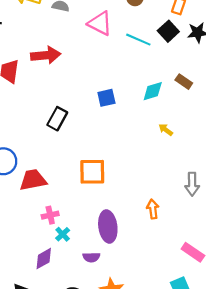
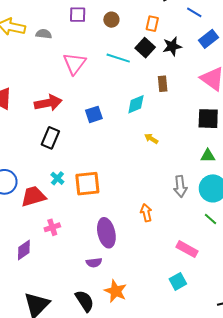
pink triangle: (100, 23) -> (75, 63), moved, turned 45
red arrow: (46, 55) -> (48, 103), moved
brown rectangle: (184, 82) -> (163, 84), moved, turned 56
cyan cross: (63, 234) -> (57, 178), moved
purple diamond: (44, 259) -> (24, 250), moved

